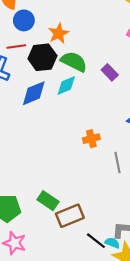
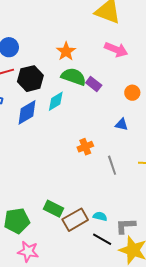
orange star: (59, 33) -> (66, 51), moved
green semicircle: (74, 62) -> (74, 77), moved
cyan semicircle: (112, 243) -> (100, 216), moved

